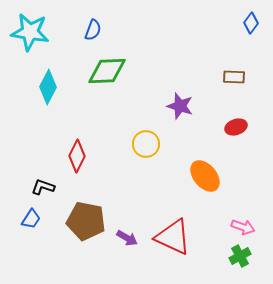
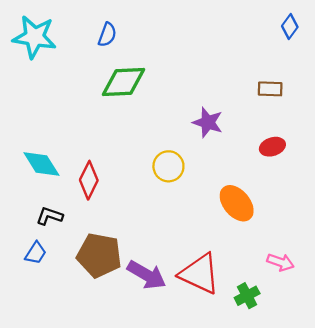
cyan diamond: (48, 87) -> (41, 164), moved, turned -60
purple arrow: (127, 238) -> (147, 275), size x1.6
green cross: (240, 256) -> (247, 296), moved

